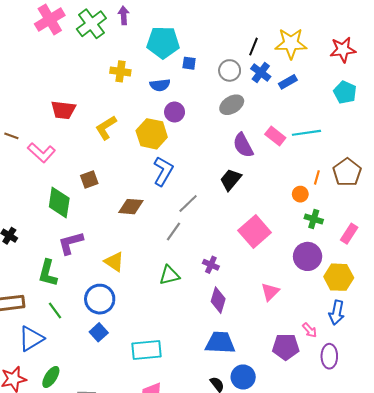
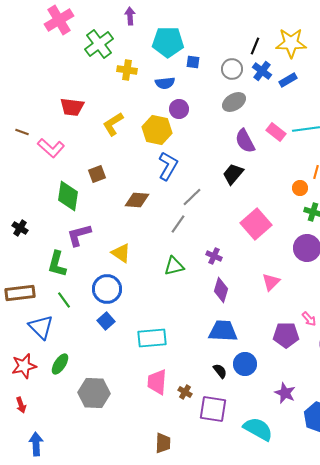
green cross: (91, 24) -> (99, 44), moved
blue triangle: (31, 339) -> (41, 327), turned -44

